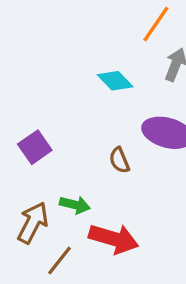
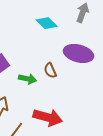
green arrow: (75, 205) -> (28, 79), moved

